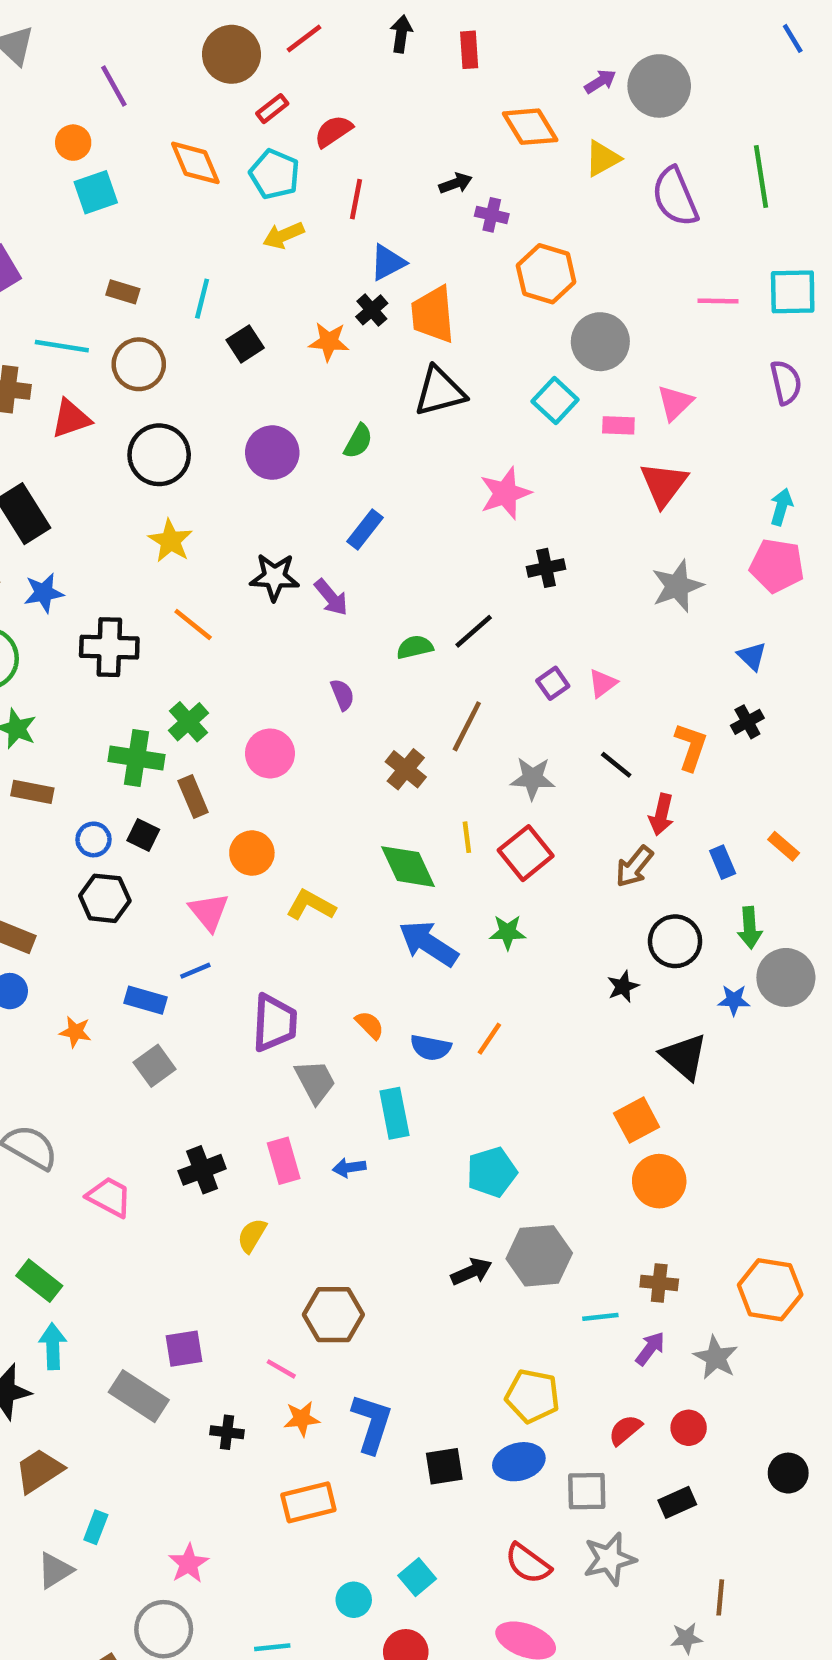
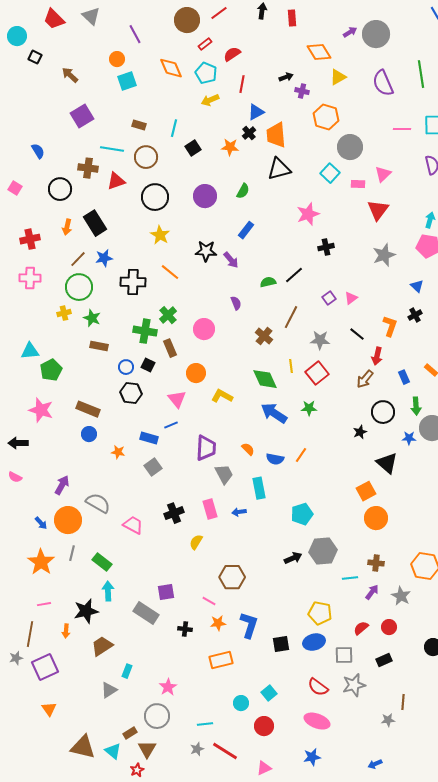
yellow triangle: (603, 158) -> (338, 77), moved

